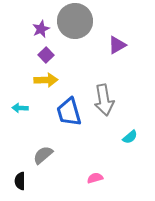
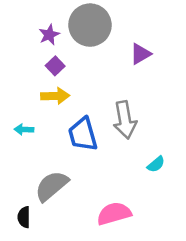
gray semicircle: (43, 155) -> (52, 186), size x1.4
pink semicircle: (95, 178) -> (114, 214), size x1.8

